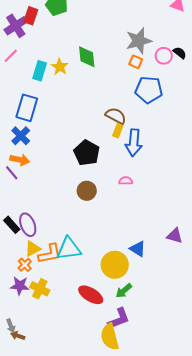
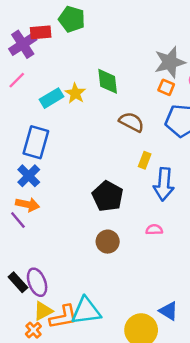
red rectangle: (31, 16) -> (41, 32), turned 66
cyan rectangle: (40, 71) -> (51, 98), turned 42
brown semicircle: (116, 116) -> (132, 122), moved
yellow rectangle: (118, 131) -> (145, 160), moved

